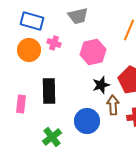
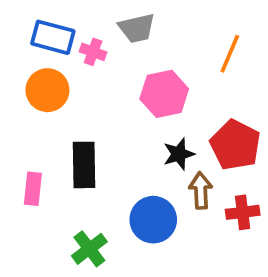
pink cross: (54, 43) -> (93, 52), moved

